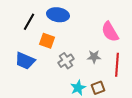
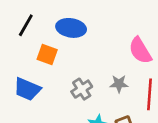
black line: (29, 22) -> (26, 25), moved
orange square: (47, 41) -> (47, 55), moved

